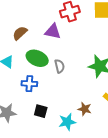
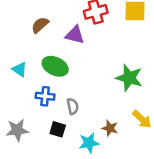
brown semicircle: (20, 33) -> (40, 25), moved
gray semicircle: (60, 66) -> (73, 106), moved

